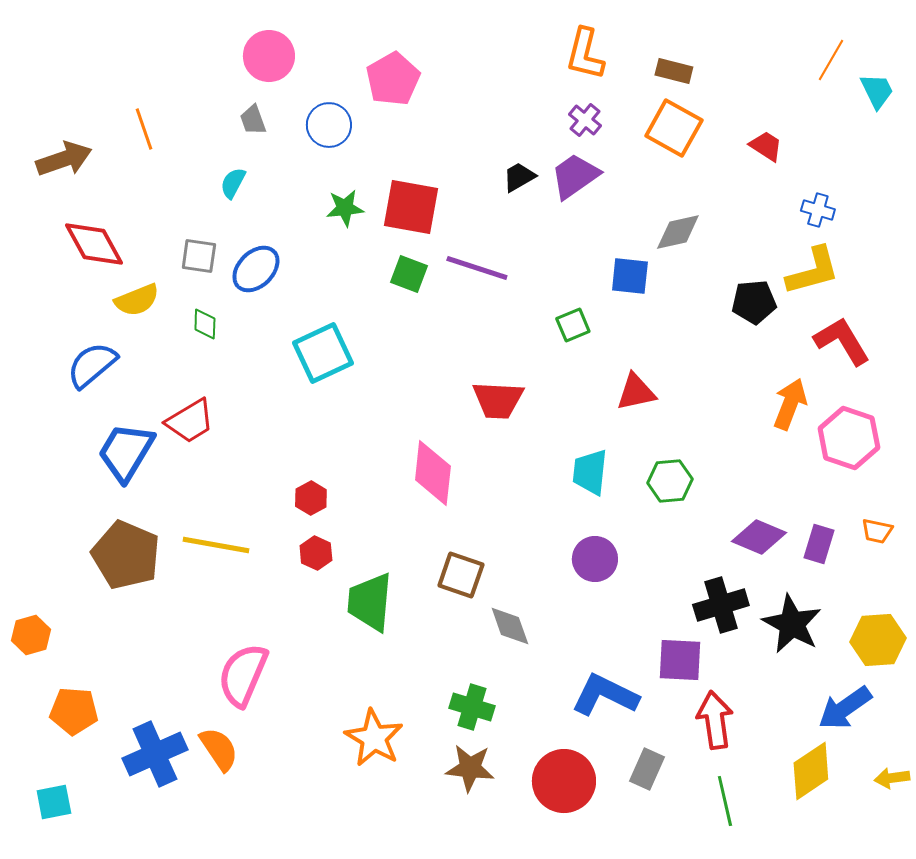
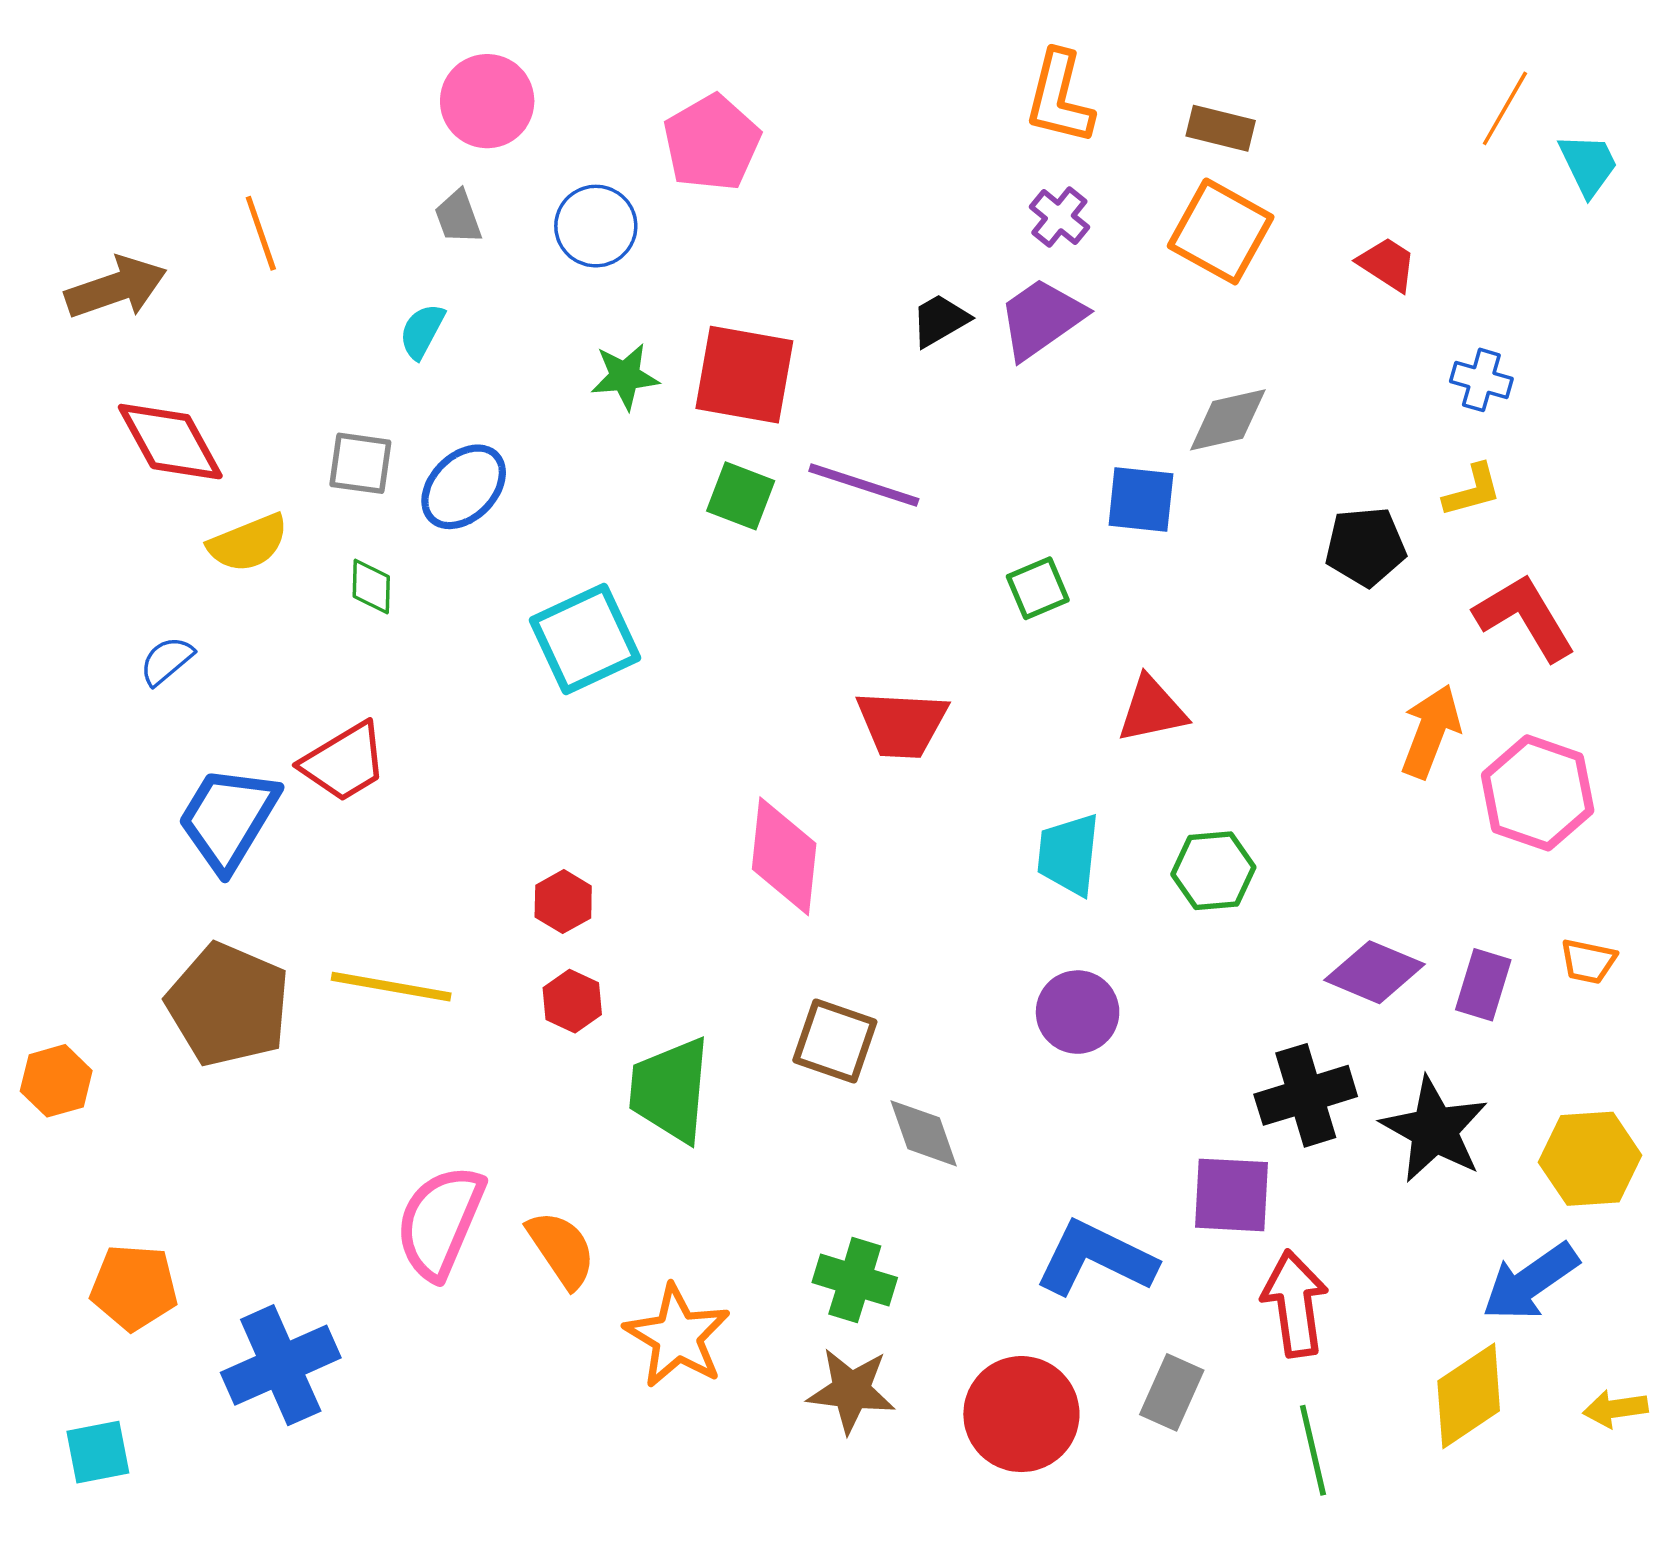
yellow L-shape: (813, 271) -> (1472, 490), size x0.6
blue semicircle: (92, 365) -> (167, 661), size x0.6
orange hexagon: (31, 635) -> (56, 1081), moved
orange semicircle: (219, 749) -> (561, 1249), moved

